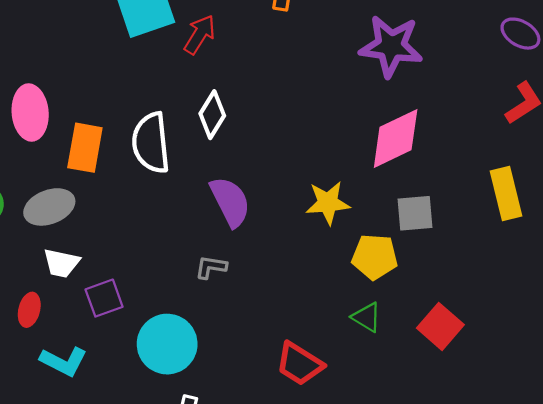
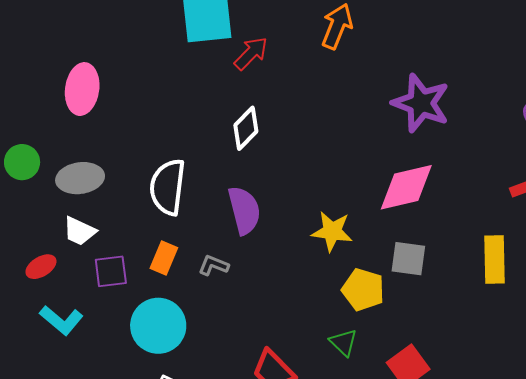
white semicircle: (151, 143) -> (168, 187), moved
orange rectangle: (85, 148) -> (164, 258), moved, size x0.7
red ellipse: (29, 310) -> (41, 267), turned 32

